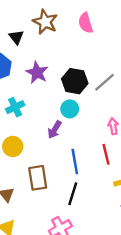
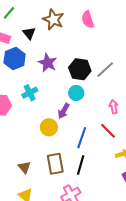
yellow circle: (13, 146) -> (49, 127), moved
red line: (106, 154) -> (108, 131), turned -30
blue line: (75, 162) -> (82, 138), turned 30
brown rectangle: (38, 178) -> (55, 164), moved

